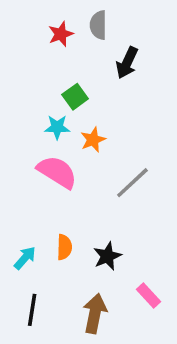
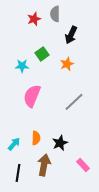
cyan star: (57, 127) -> (22, 66), moved
orange star: (93, 140) -> (67, 64), moved
pink semicircle: (57, 172) -> (32, 96), turned -100
brown arrow: (95, 313) -> (44, 165), moved

